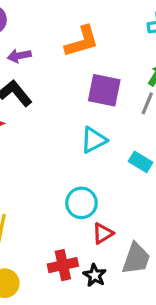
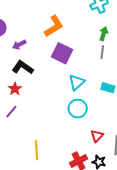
purple square: (104, 90) -> (62, 53), moved, turned 30
cyan circle: (81, 203) -> (78, 109), moved

